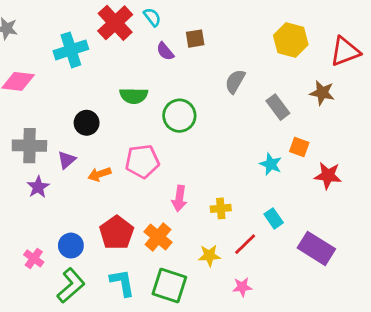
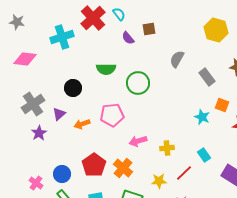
gray cross: (29, 146) -> (33, 104), turned -35
pink arrow: (179, 198) -> (138, 141), turned 66

